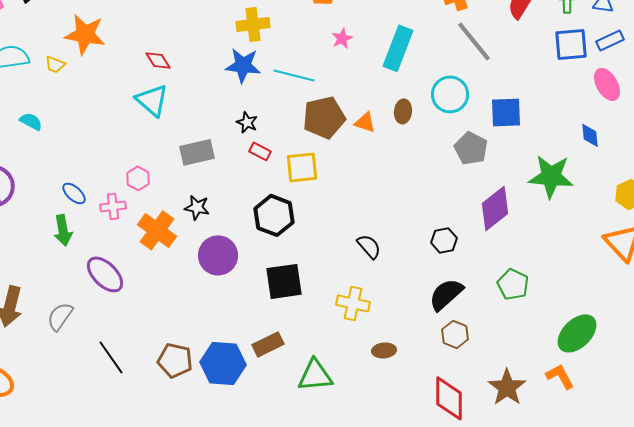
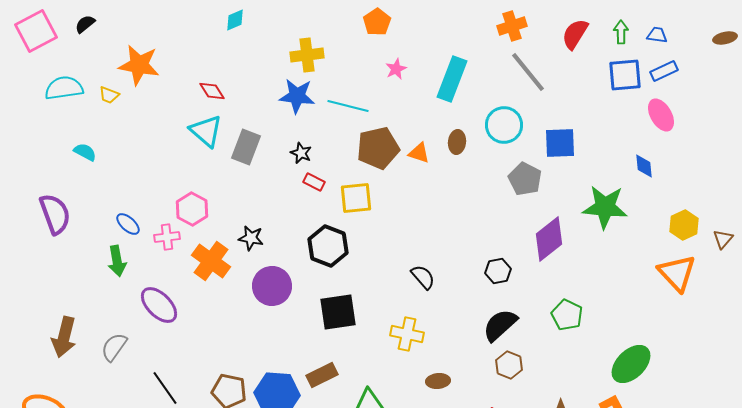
gray rectangle: (197, 152) -> (246, 147), moved, turned -56
pink hexagon: (138, 178) -> (192, 209), size x1.4

